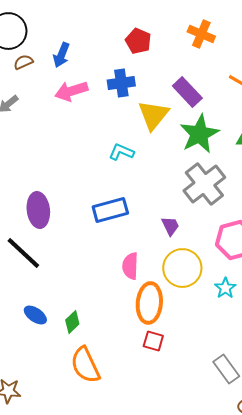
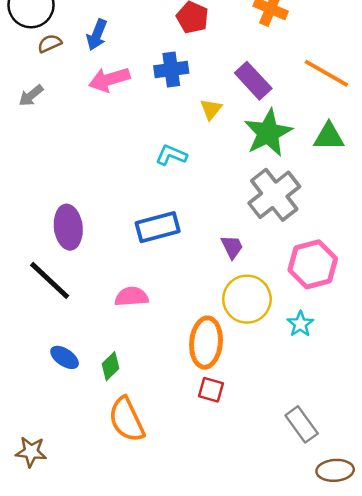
yellow triangle: (153, 115) -> (211, 109), size x0.6
pink semicircle: (130, 266) -> (132, 297), moved, turned 84

